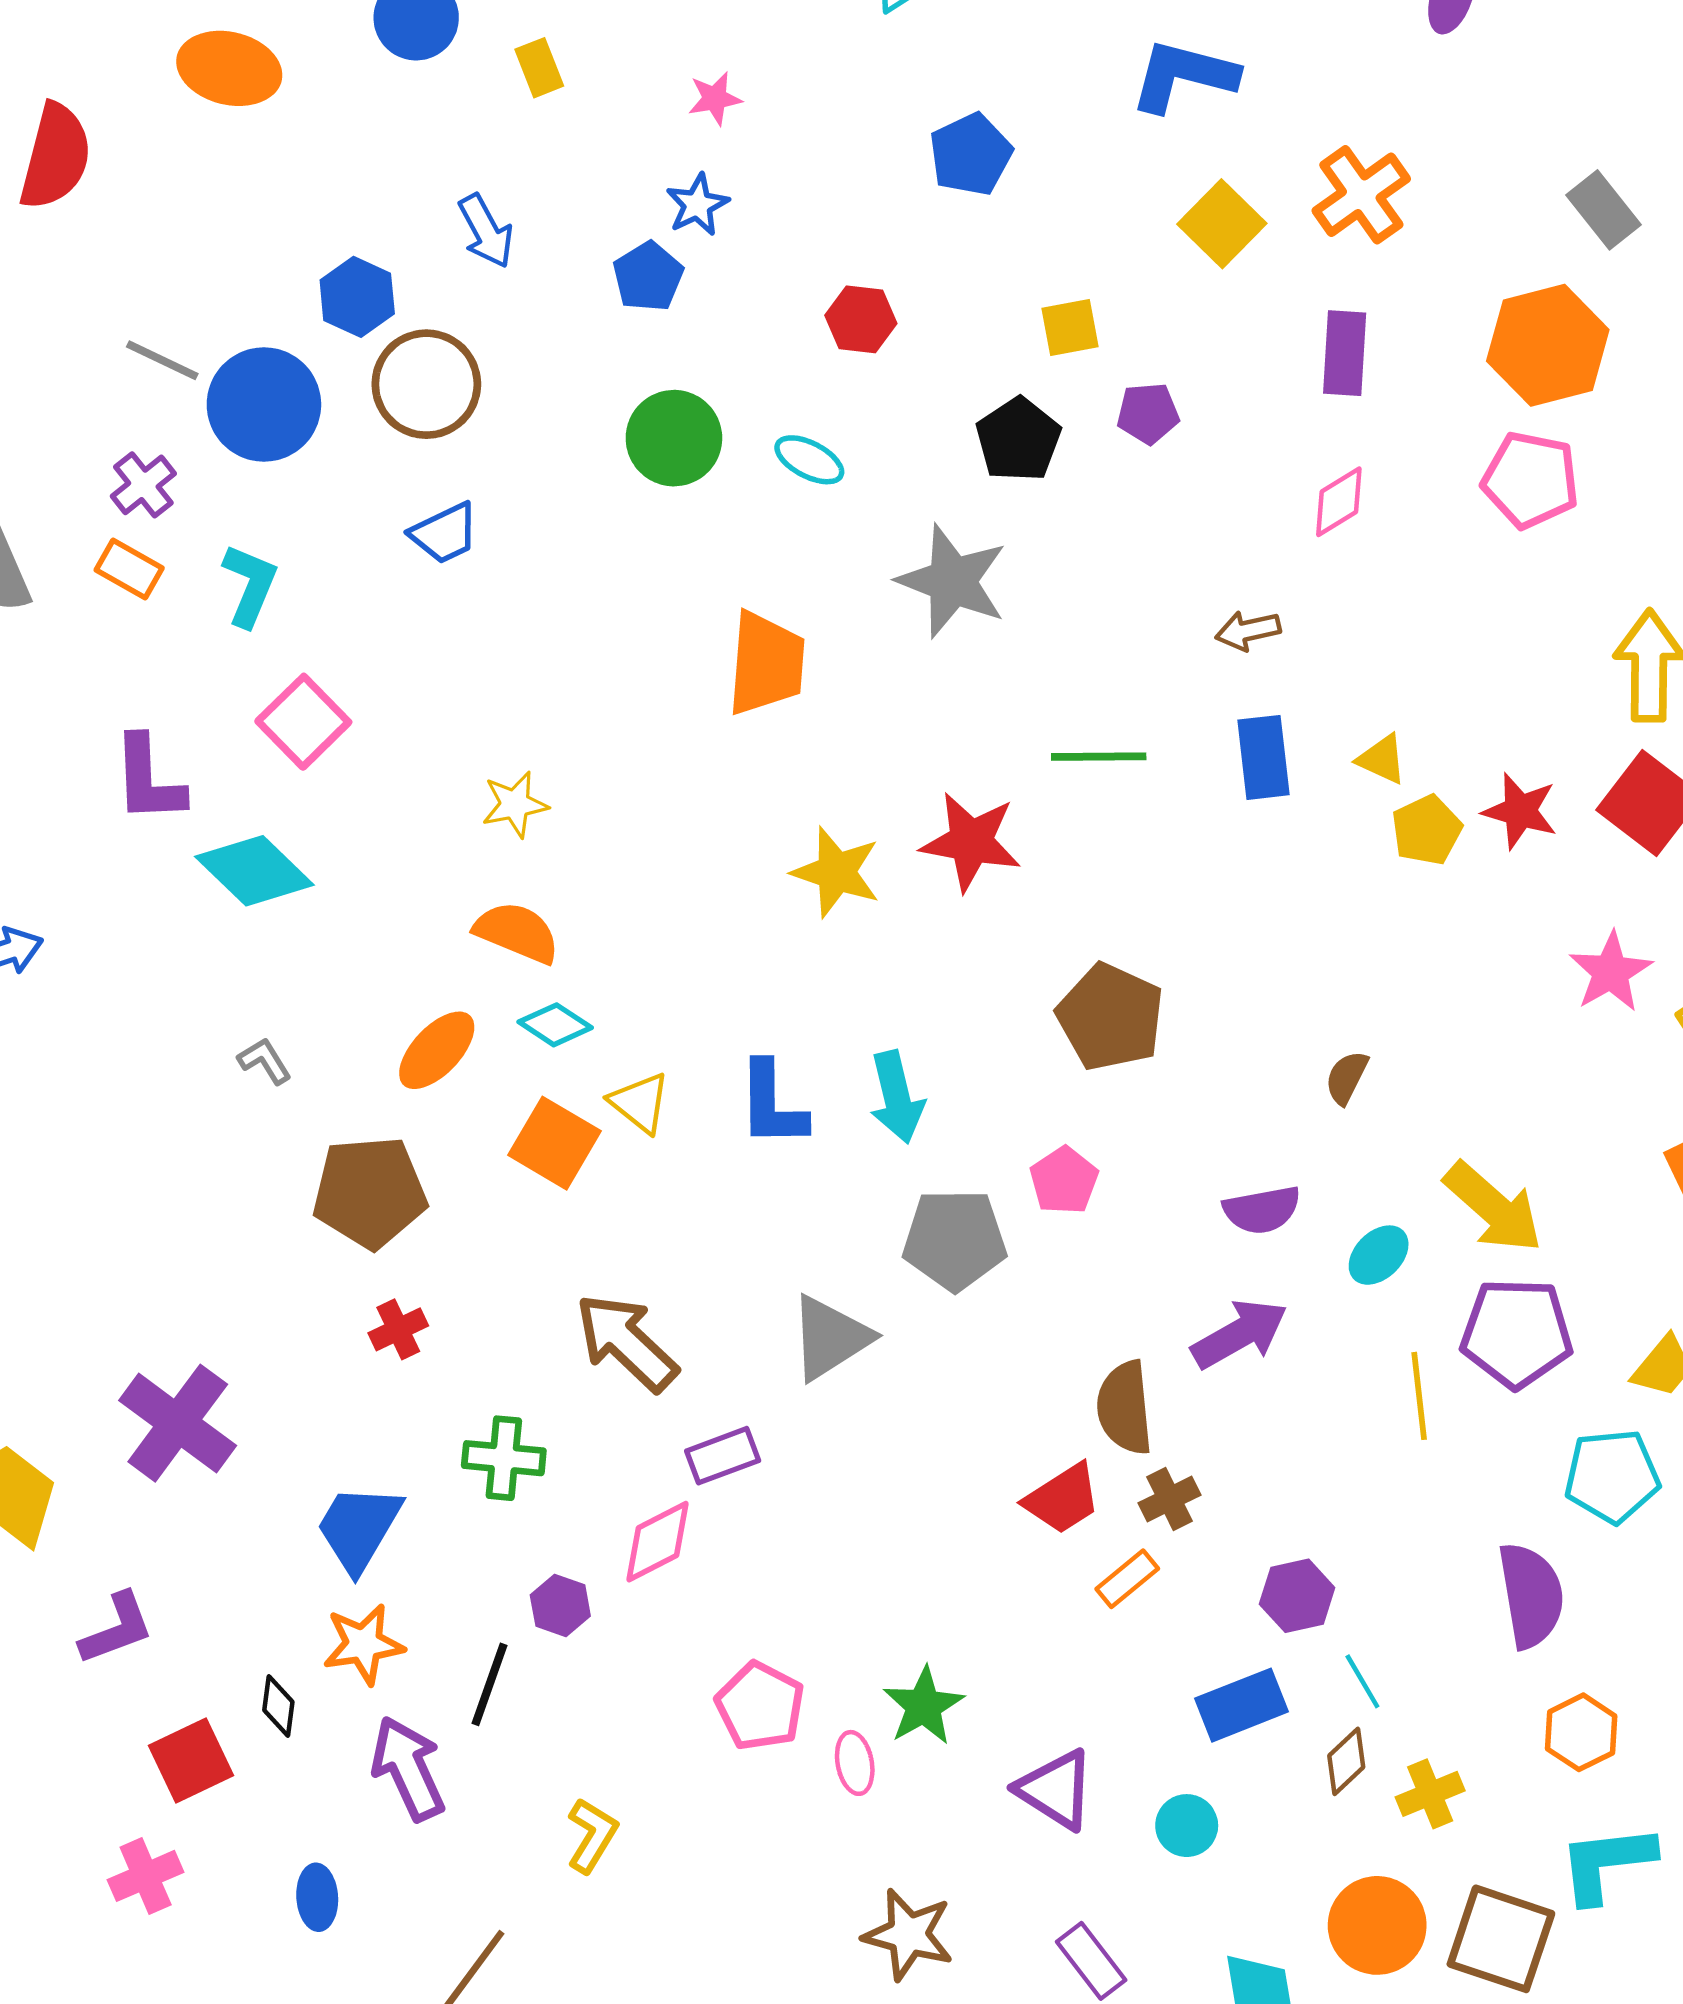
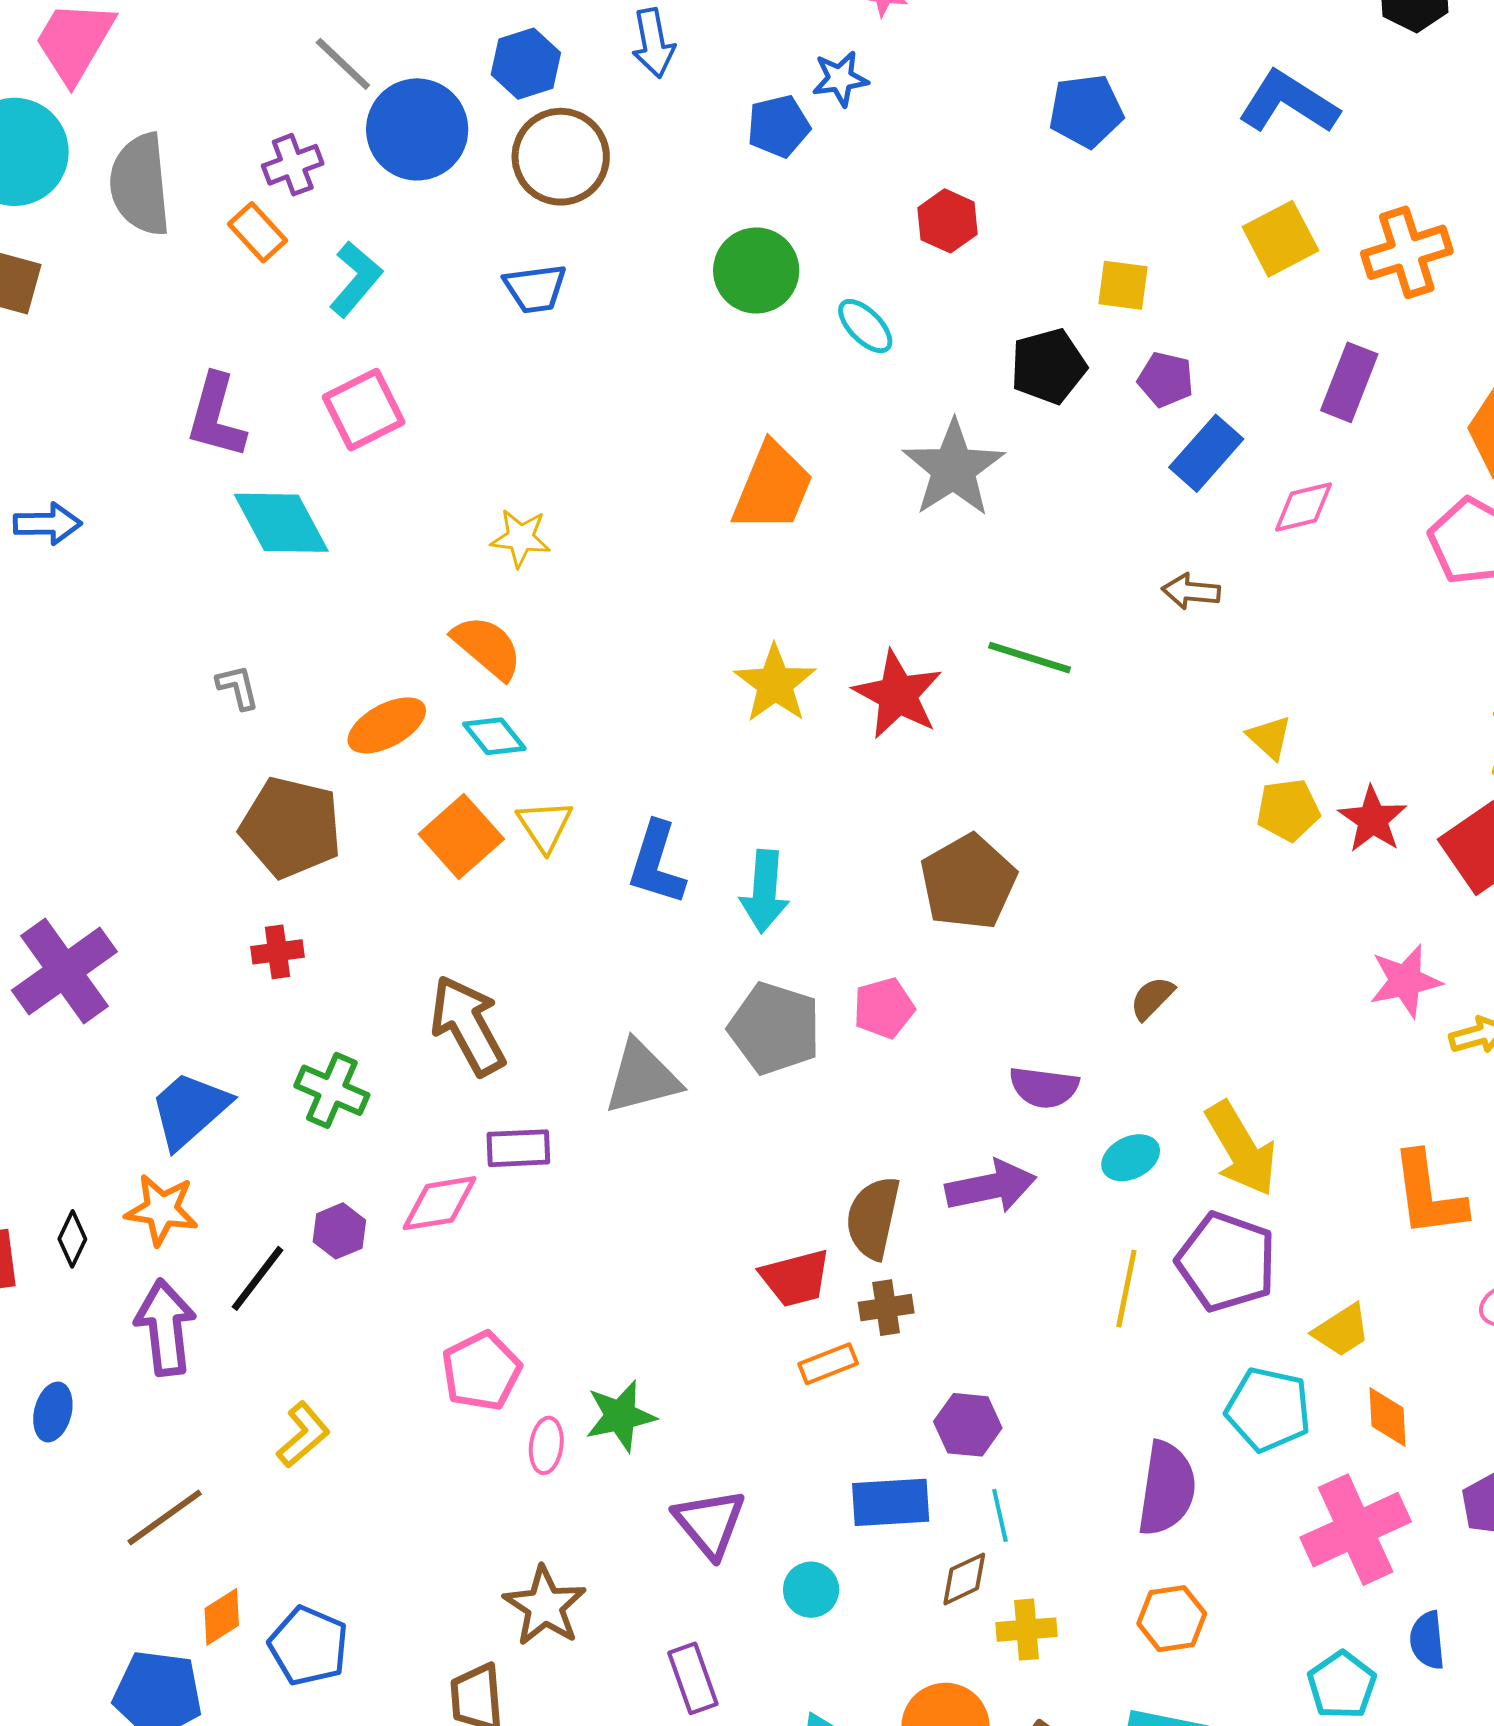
blue rectangle: (1263, 757) -> (1206, 453), moved, turned 30

